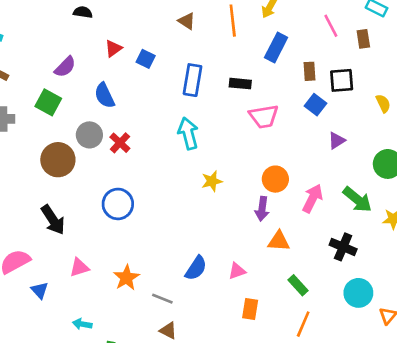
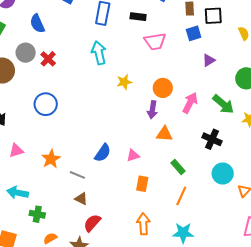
blue square: (316, 105) -> (194, 33), turned 35
yellow star: (212, 181) -> (124, 82), moved
cyan arrow: (82, 324) -> (18, 193), size x1.5

